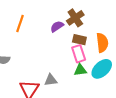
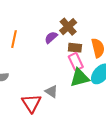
green triangle: (80, 70) -> (80, 78), size x1.5
gray triangle: (51, 80) -> (51, 91), turned 48

